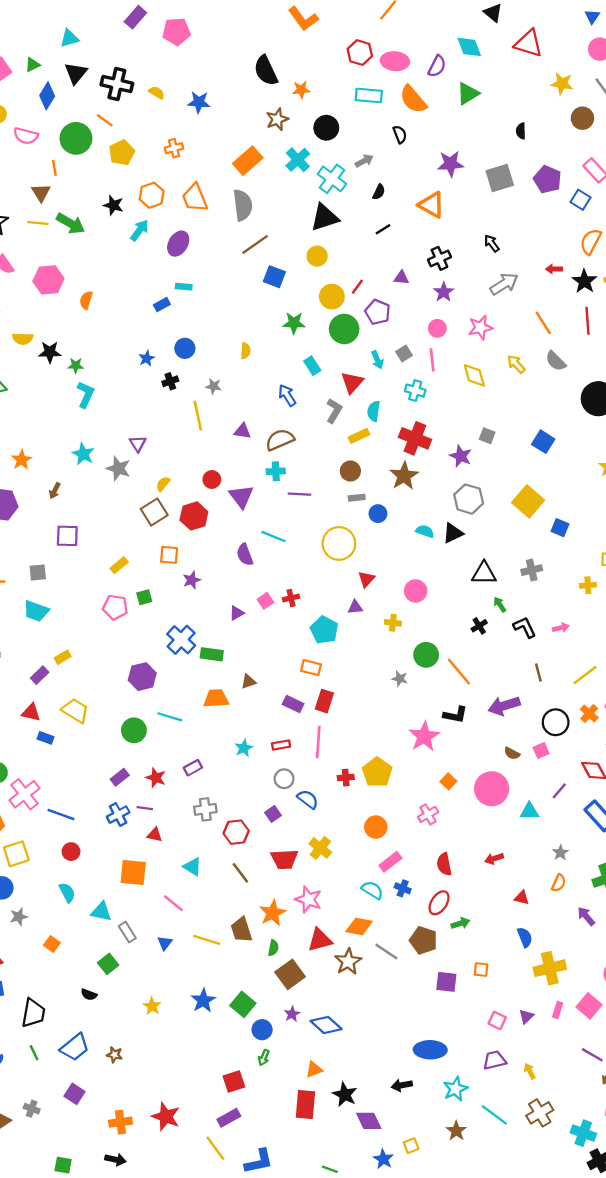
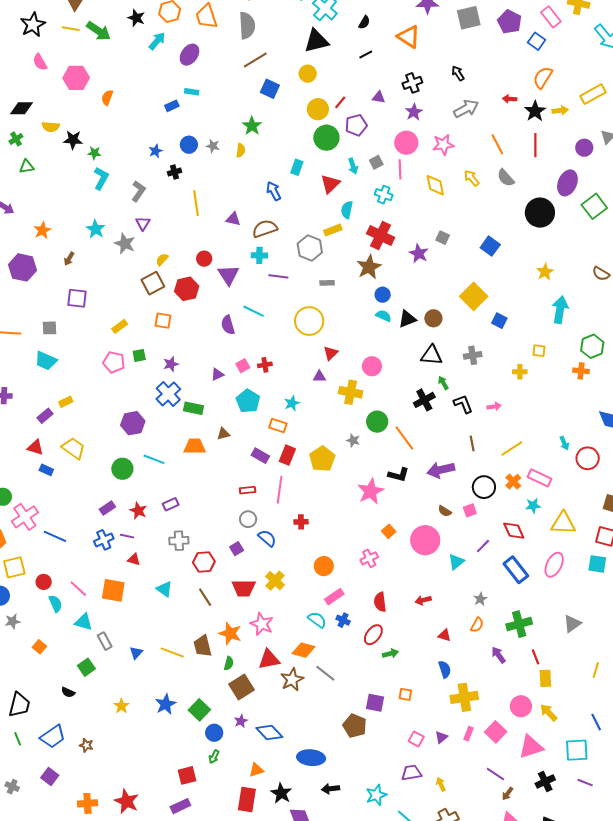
purple pentagon: (378, 312) -> (356, 125), turned 30
green star: (294, 323) -> (252, 126), moved, turned 30
pink circle: (437, 328) -> (406, 143), size x1.5
cyan rectangle: (312, 366) -> (297, 167), turned 49
gray star: (214, 386) -> (213, 146), moved
gray L-shape: (334, 411) -> (138, 191), moved
brown circle: (350, 471) -> (433, 318), moved
gray hexagon: (469, 499) -> (310, 248), moved
blue circle: (378, 514) -> (383, 295), moved
purple star: (192, 580) -> (171, 364), moved
yellow cross: (393, 623) -> (351, 392), size x1.6
black cross: (479, 626) -> (424, 400), size x1.5
cyan pentagon: (324, 630) -> (248, 401), moved
cyan star: (244, 748) -> (292, 403), moved
yellow pentagon: (377, 772) -> (322, 459), moved
cyan triangle: (529, 811) -> (456, 562), turned -42
red circle: (71, 852) -> (44, 582), moved
pink line: (173, 903) -> (78, 589), moved
orange star: (273, 913) -> (230, 633), turned -30
brown pentagon: (423, 940) -> (355, 726), moved
blue ellipse: (430, 1050) -> (311, 758), moved

